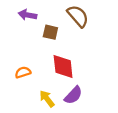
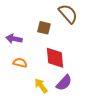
purple arrow: (27, 15) -> (14, 39), moved
orange semicircle: (23, 72) -> (20, 63), turned 32

